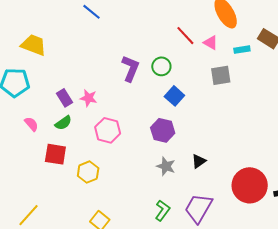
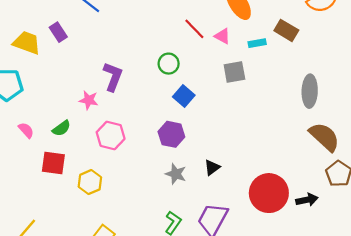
purple L-shape: (130, 68) -> (113, 77), moved
purple rectangle: (64, 98) -> (58, 32), moved

